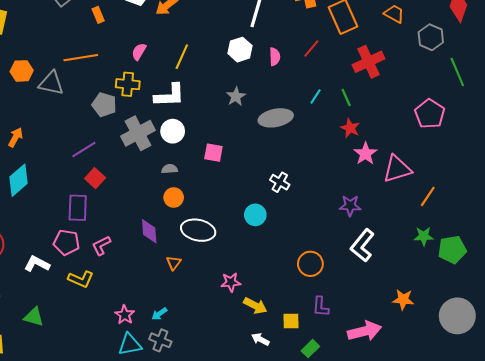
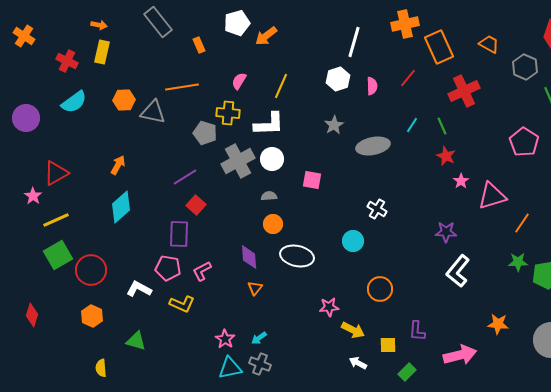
pink star: (365, 154) -> (461, 181), size x0.7
orange triangle: (174, 263) -> (255, 288), moved
orange circle: (310, 264) -> (380, 289), moved

